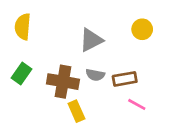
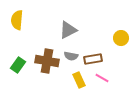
yellow circle: (142, 29) -> (121, 38), moved
green rectangle: (21, 74) -> (18, 65), moved
yellow rectangle: (76, 111) -> (79, 80), moved

